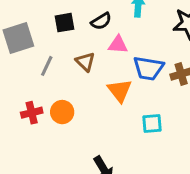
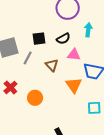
gray line: (47, 66) -> (28, 58), moved
red cross: (32, 113) -> (10, 87), moved, turned -32

